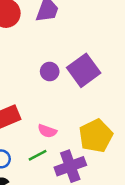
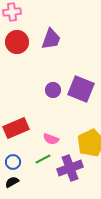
purple square: (84, 70) -> (81, 89), turned -32

